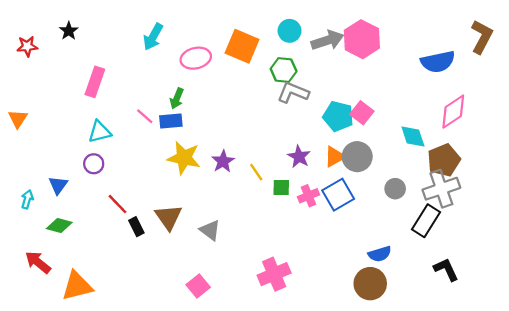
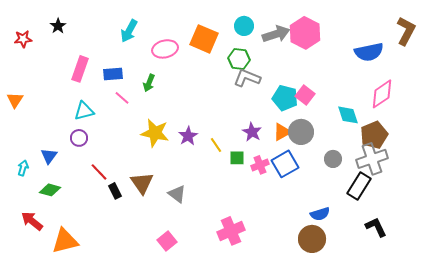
blue rectangle: (171, 121) -> (113, 74), moved

